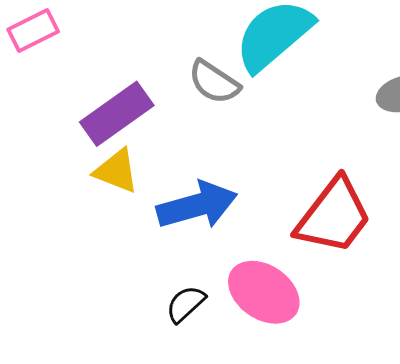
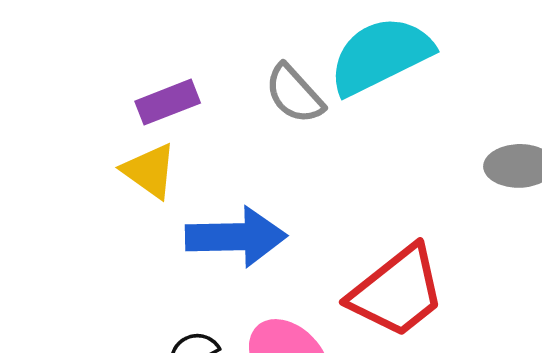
purple rectangle: (117, 114) -> (168, 102), size x0.7

